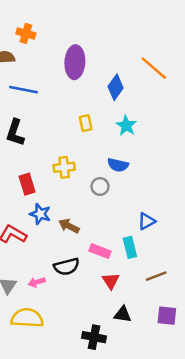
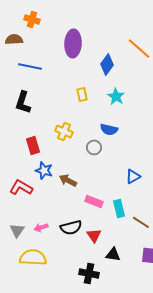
yellow cross: (64, 167) -> (64, 131), turned 30
cyan rectangle: (130, 247) -> (119, 208), moved
black semicircle: (67, 267) -> (71, 227), moved
brown line: (156, 276) -> (141, 222), turned 54
red triangle: (111, 281) -> (94, 235), moved

